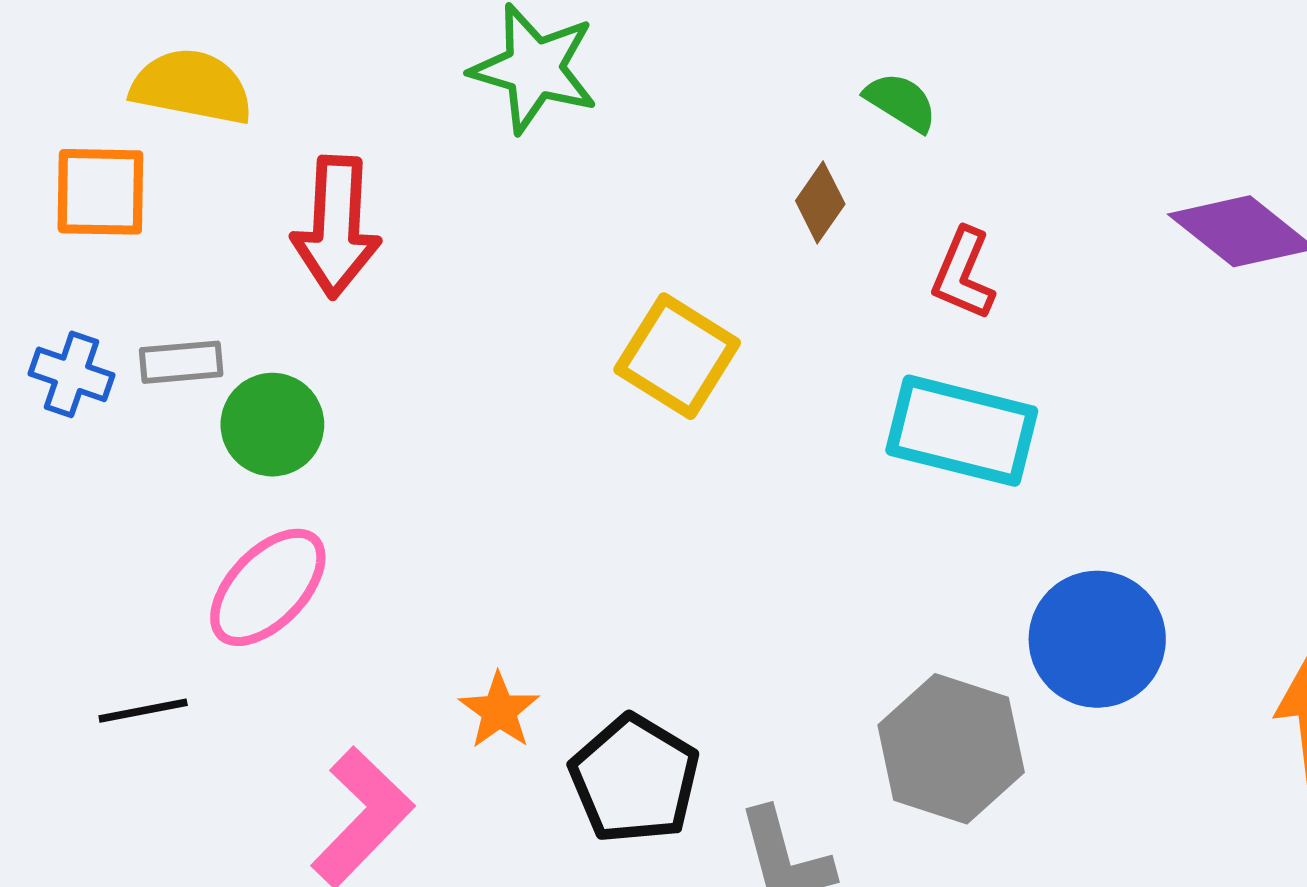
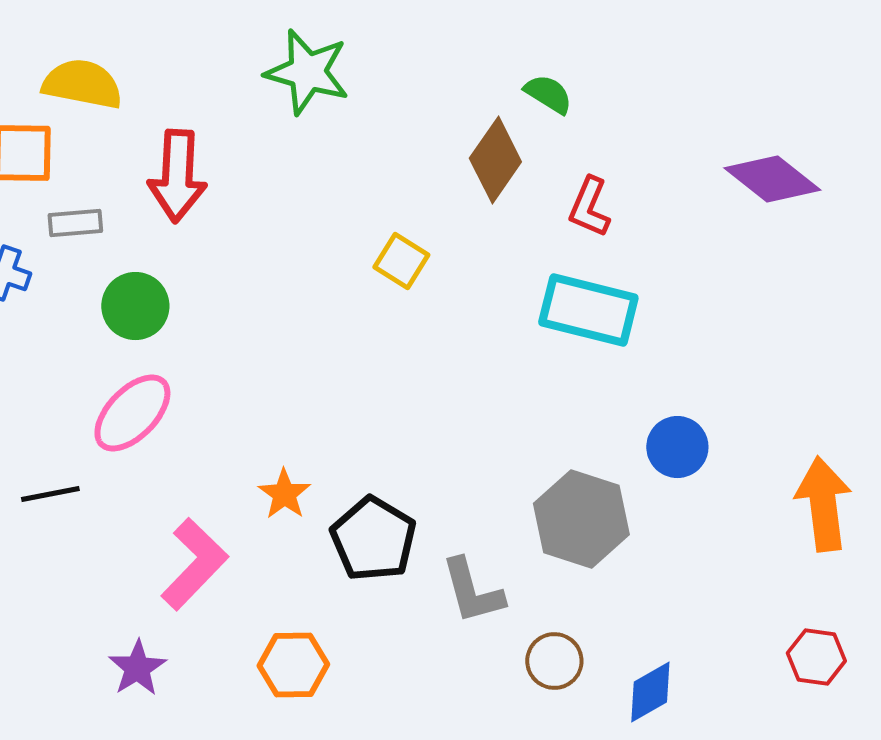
brown diamond: (820, 202) -> (495, 160), size x1.6
yellow square: (677, 356) -> (401, 261), size x0.7
gray rectangle: (181, 362) -> (75, 223), moved
blue circle: (1097, 639) -> (677, 447), size x0.7

